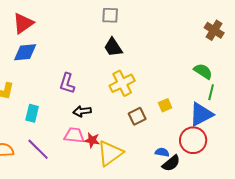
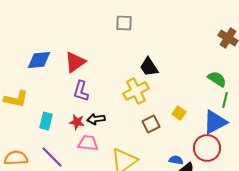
red triangle: (23, 23) -> (75, 62), moved
black trapezoid: (113, 47) -> (149, 67), moved
yellow square: (165, 105) -> (179, 113), turned -32
red star: (92, 140) -> (77, 122), moved

